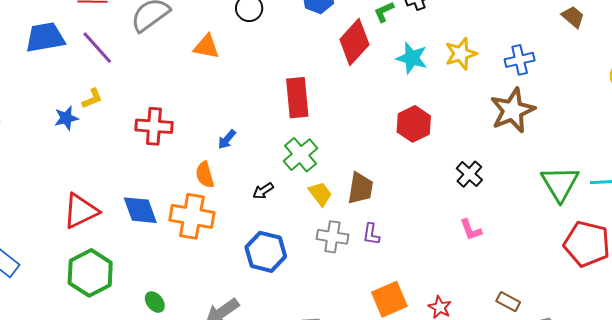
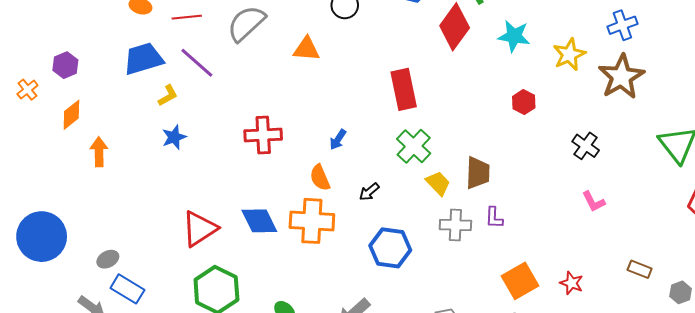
yellow star: (461, 54) -> (569, 54), moved
yellow L-shape: (92, 98) -> (168, 96), moved
red hexagon: (414, 124) -> (524, 102), size x0.7
black arrow: (263, 191) -> (369, 192), moved

